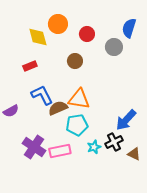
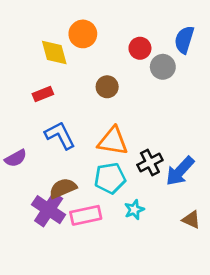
red circle: (87, 34) -> (140, 48), moved
brown semicircle: (58, 108) -> (63, 188), moved
black cross: (114, 142) -> (150, 162), moved

